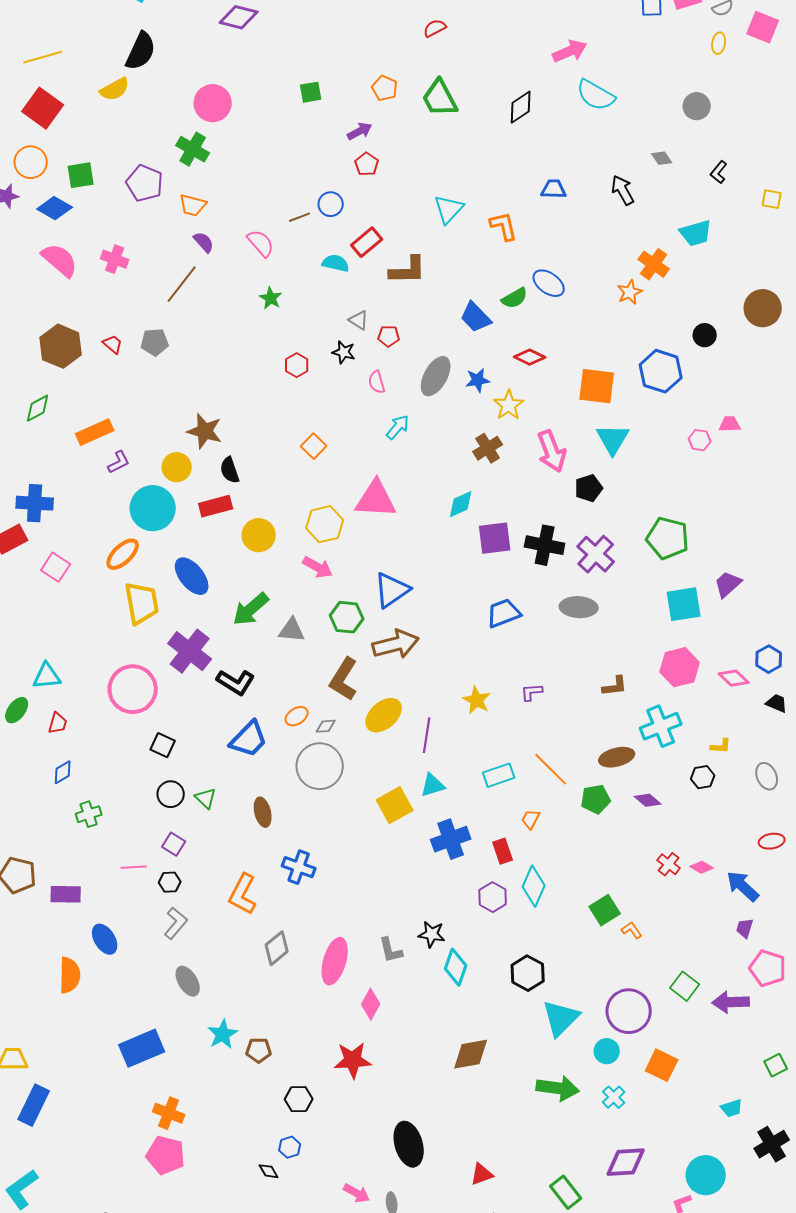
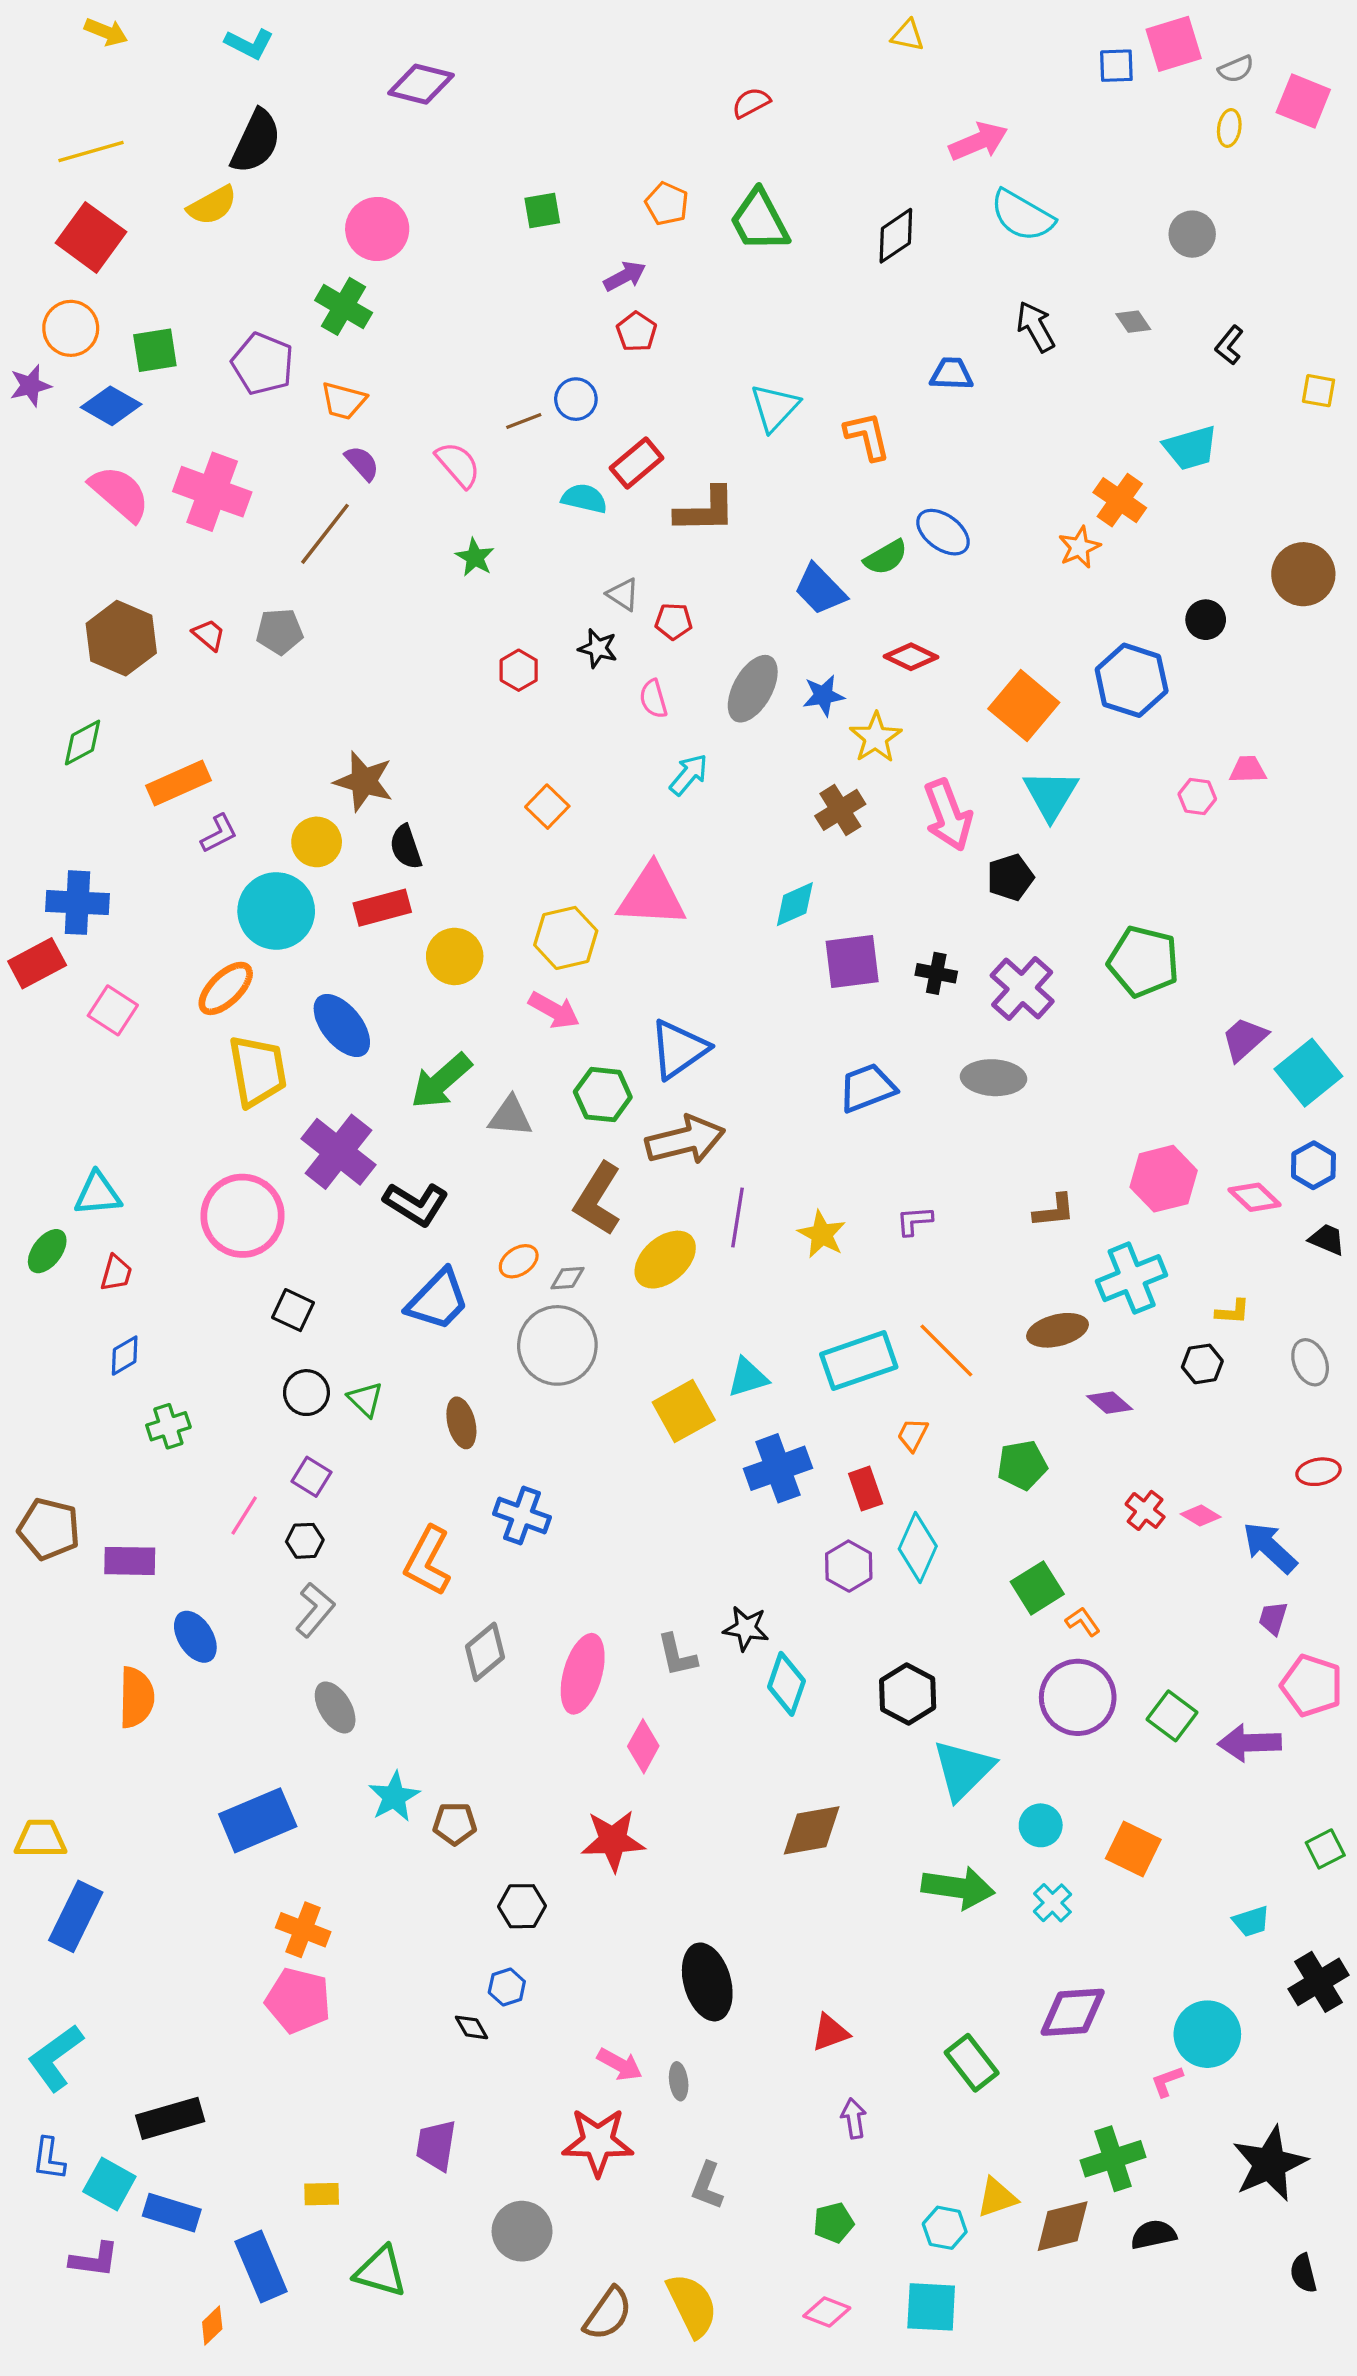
black arrow: (623, 190) -> (1036, 327), moved
pink cross: (115, 259) -> (212, 492), size x1.6
orange square: (597, 386) -> (1024, 706), turned 33
black cross: (545, 545) -> (936, 973), size x0.6
cyan square: (684, 604) -> (1308, 1073), moved, turned -30
purple line: (427, 735) -> (738, 1217), moved
cyan rectangle: (499, 775) -> (859, 1361), size x1.4
green pentagon: (596, 799) -> (1022, 1465), moved
pink line: (134, 867) -> (244, 1516), turned -55
purple circle: (629, 1011) -> (1078, 1697), moved

